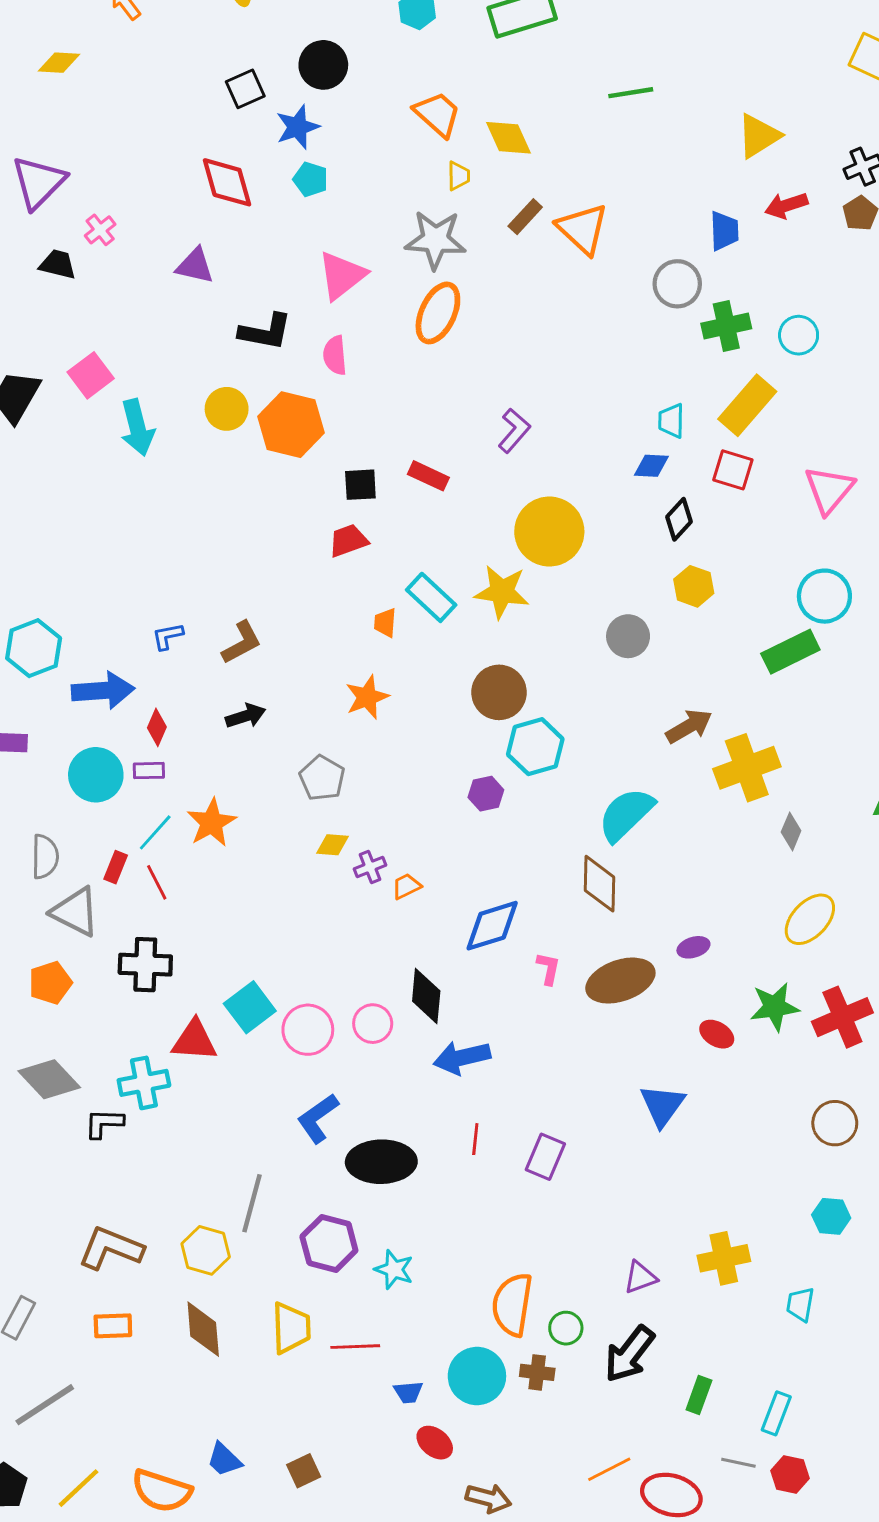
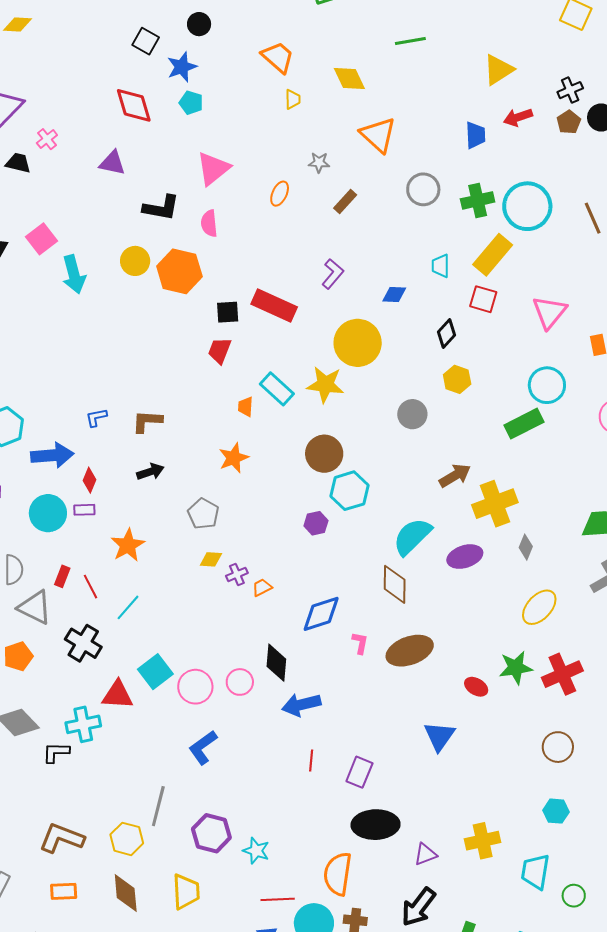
black circle: (323, 65) -> (199, 24), size x0.7
black square: (245, 89) -> (146, 41), turned -36
yellow diamond: (509, 138) -> (349, 79), moved
brown rectangle: (525, 217) -> (345, 202), moved
gray star: (435, 240) -> (319, 162), moved, size x0.5
gray circle: (677, 284) -> (423, 189), moved
orange ellipse: (438, 313) -> (280, 194), size x0.6
cyan circle: (799, 335) -> (527, 206), size x1.8
blue diamond: (651, 466) -> (394, 294), moved
red rectangle: (428, 476) -> (274, 306), size x1.6
red trapezoid: (348, 541) -> (220, 351), turned -48
brown L-shape: (242, 643) -> (147, 421), turned -148
cyan line: (155, 832) -> (128, 607), moved
purple ellipse: (693, 947) -> (465, 557), moved, size x1.6
black cross: (145, 965) -> (83, 643), turned 30
black ellipse: (381, 1162) -> (376, 825), moved
cyan trapezoid: (800, 1304) -> (535, 872), size x1.5
green circle: (566, 1328) -> (574, 896), moved
red line: (355, 1347) -> (278, 899), moved

